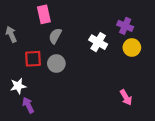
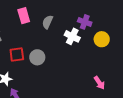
purple cross: (125, 26) -> (85, 22), moved
gray semicircle: (55, 36) -> (48, 22), moved

